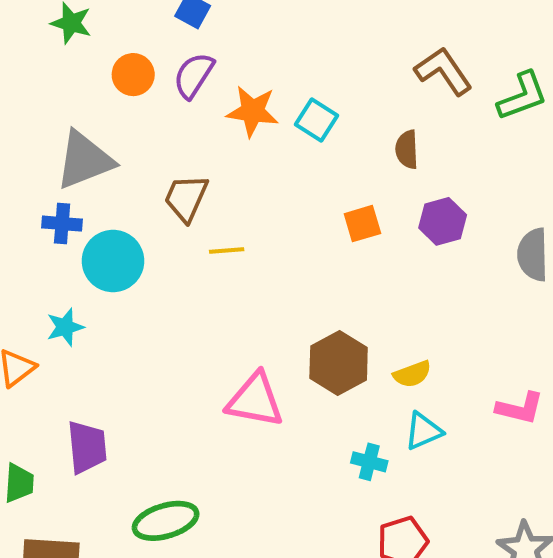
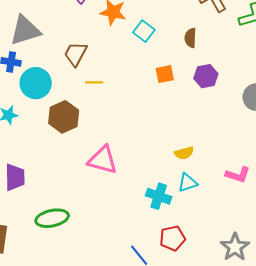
cyan square: (316, 120) -> (144, 31), moved
brown hexagon: (339, 363) -> (64, 117), moved
cyan cross: (369, 462) -> (159, 196), size x1.4

